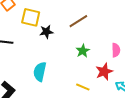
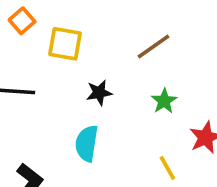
black star: (46, 32) -> (99, 93), moved
yellow line: (83, 87) -> (167, 168), turned 40

